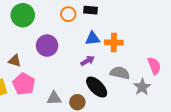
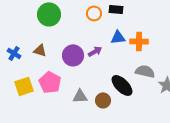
purple circle: (47, 46) -> (73, 55), moved
brown triangle: (15, 61) -> (40, 50), moved
purple arrow: (87, 61) -> (95, 51), moved

